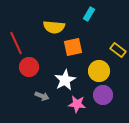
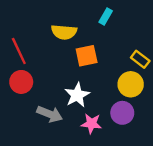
red circle: (29, 67) -> (21, 82), moved
yellow circle: (99, 71) -> (131, 84), moved
gray arrow: (42, 96) -> (50, 114), size x1.5

